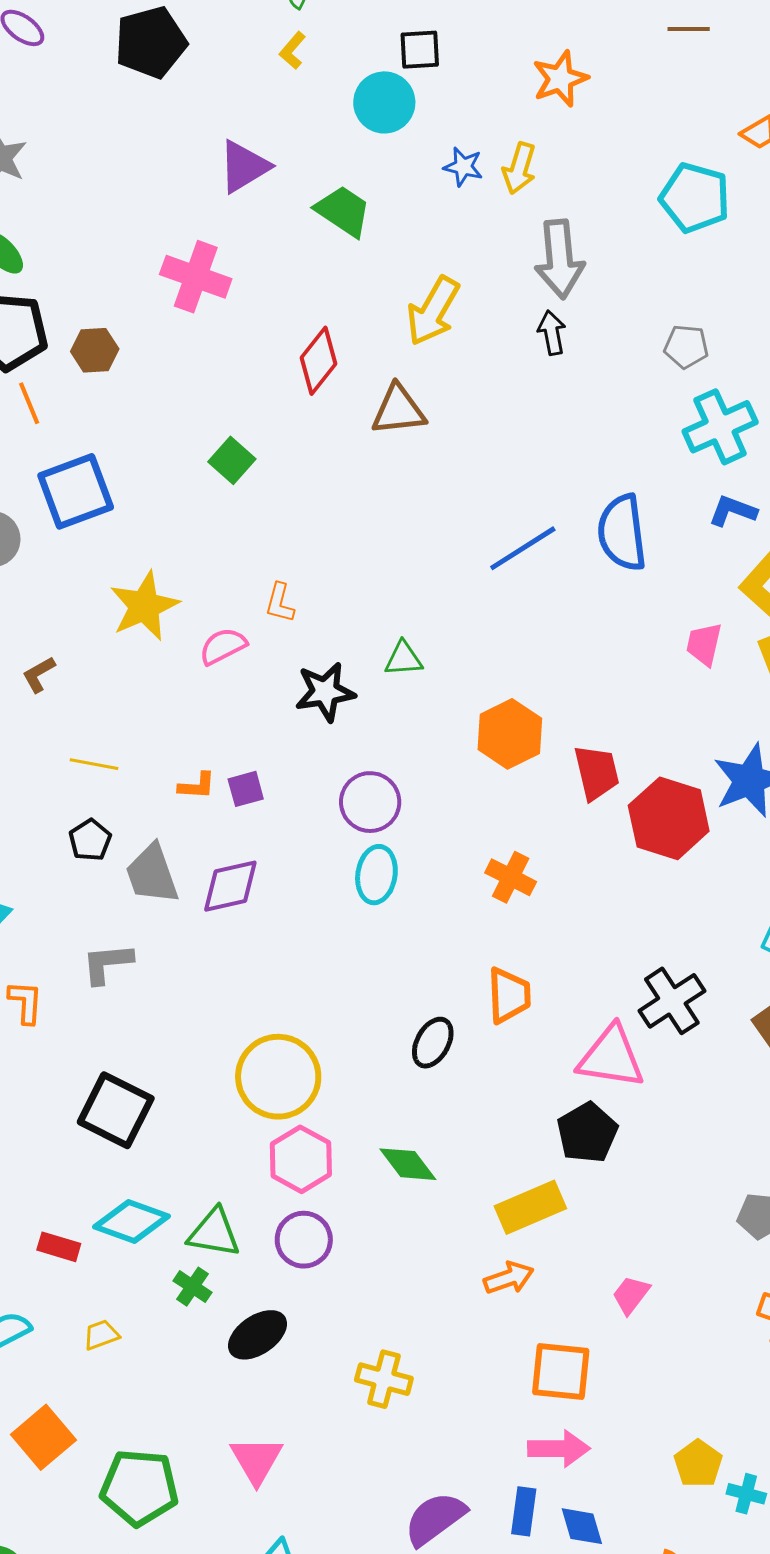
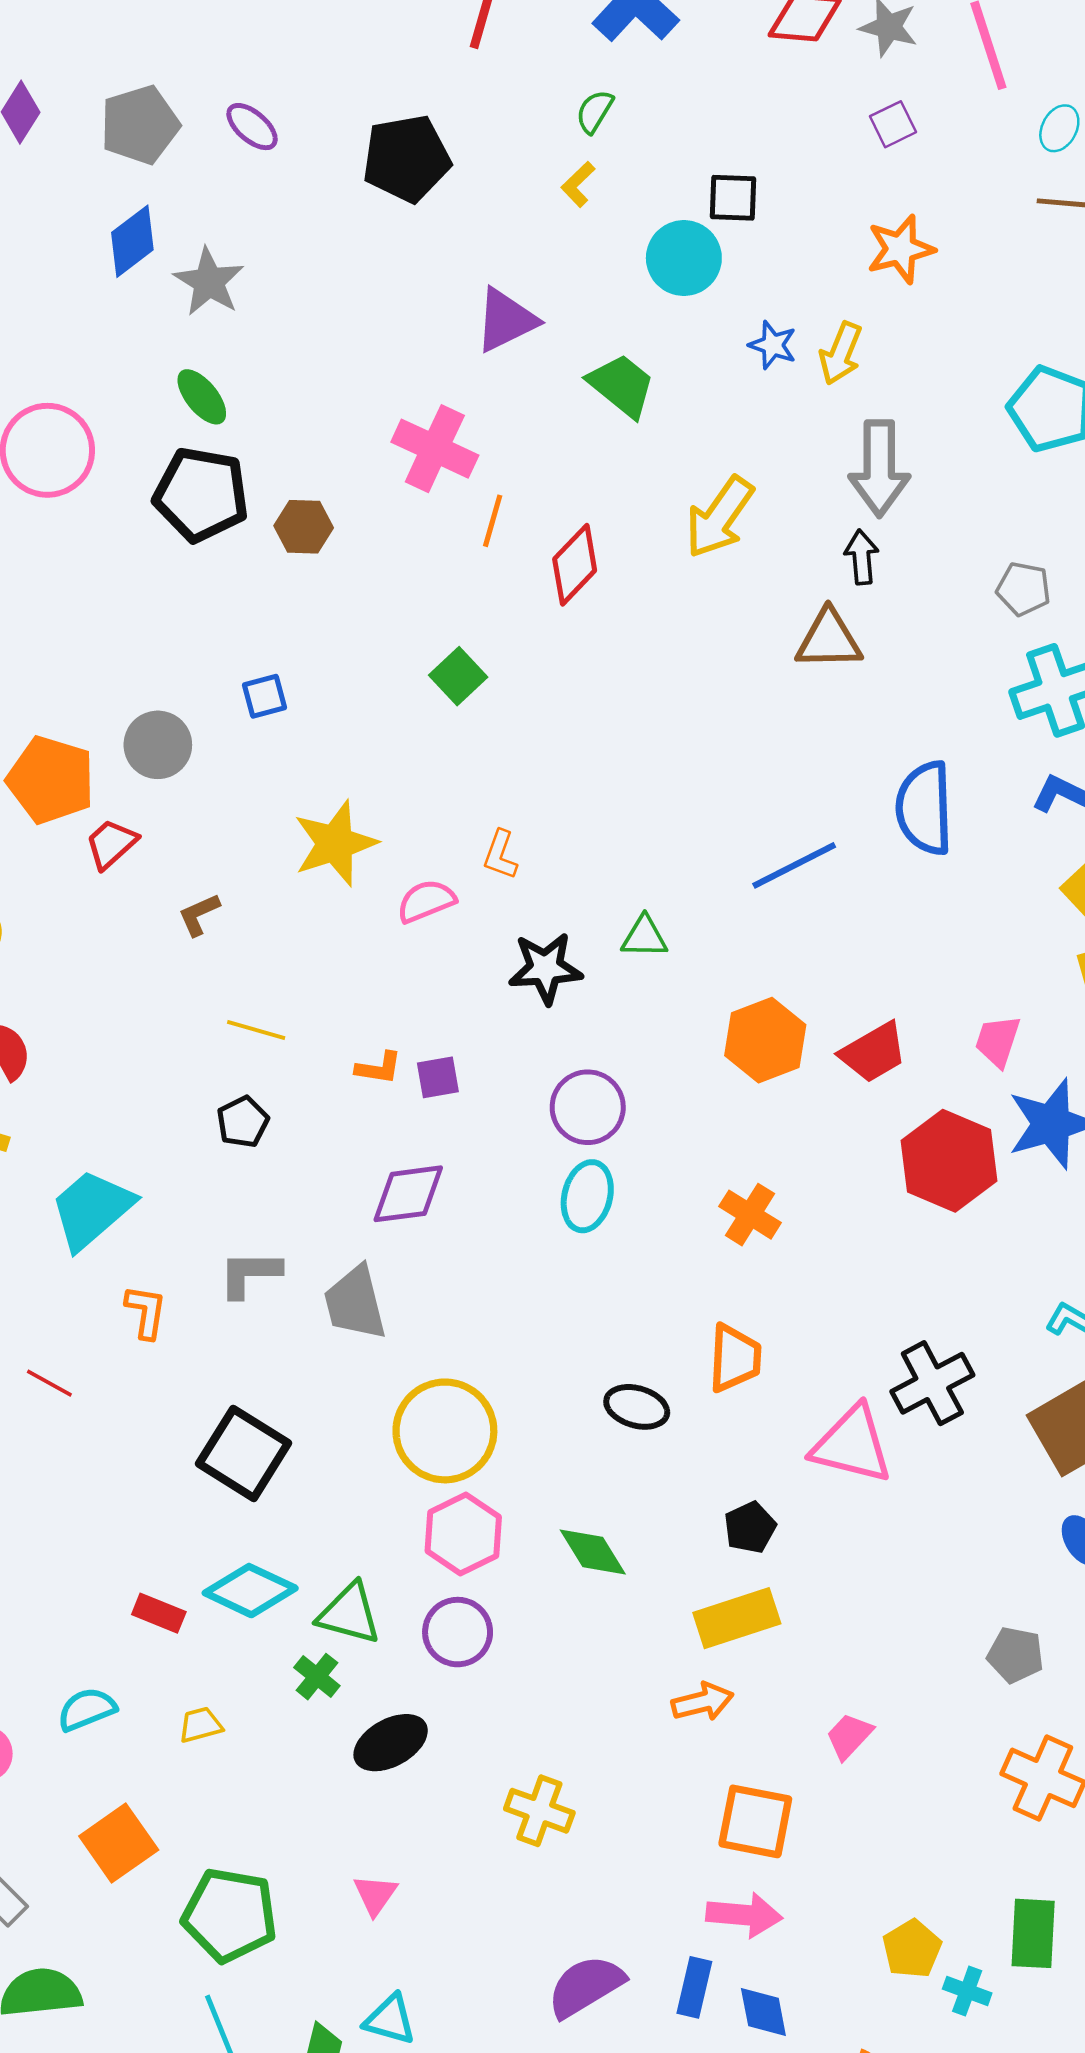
orange line: (29, 403) -> (493, 521), moved, turned 33
brown triangle: (398, 410) -> (829, 640), moved
blue square: (76, 491) -> (264, 696), size x0.5
blue line: (523, 548) -> (794, 865), moved
pink trapezoid: (704, 644) -> (998, 1041), moved
red trapezoid: (597, 773) -> (873, 1052), moved, turned 68
gray trapezoid: (152, 874) -> (355, 1303), moved
black ellipse: (433, 1043) -> (637, 1407), turned 72
black pentagon: (587, 1133) -> (750, 1527), moved, size x0.7
pink triangle: (256, 1460) -> (375, 1895), size x0.7

